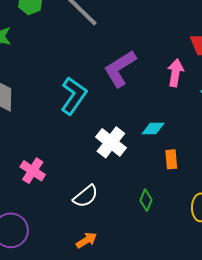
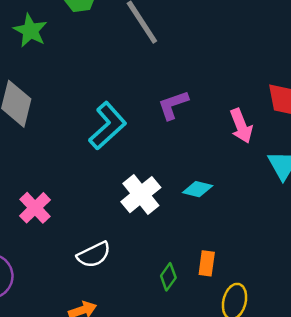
purple L-shape: (120, 69) -> (173, 105), size x0.7
pink arrow: (175, 73) -> (241, 126), turned 136
orange rectangle: (171, 159) -> (207, 263), moved

